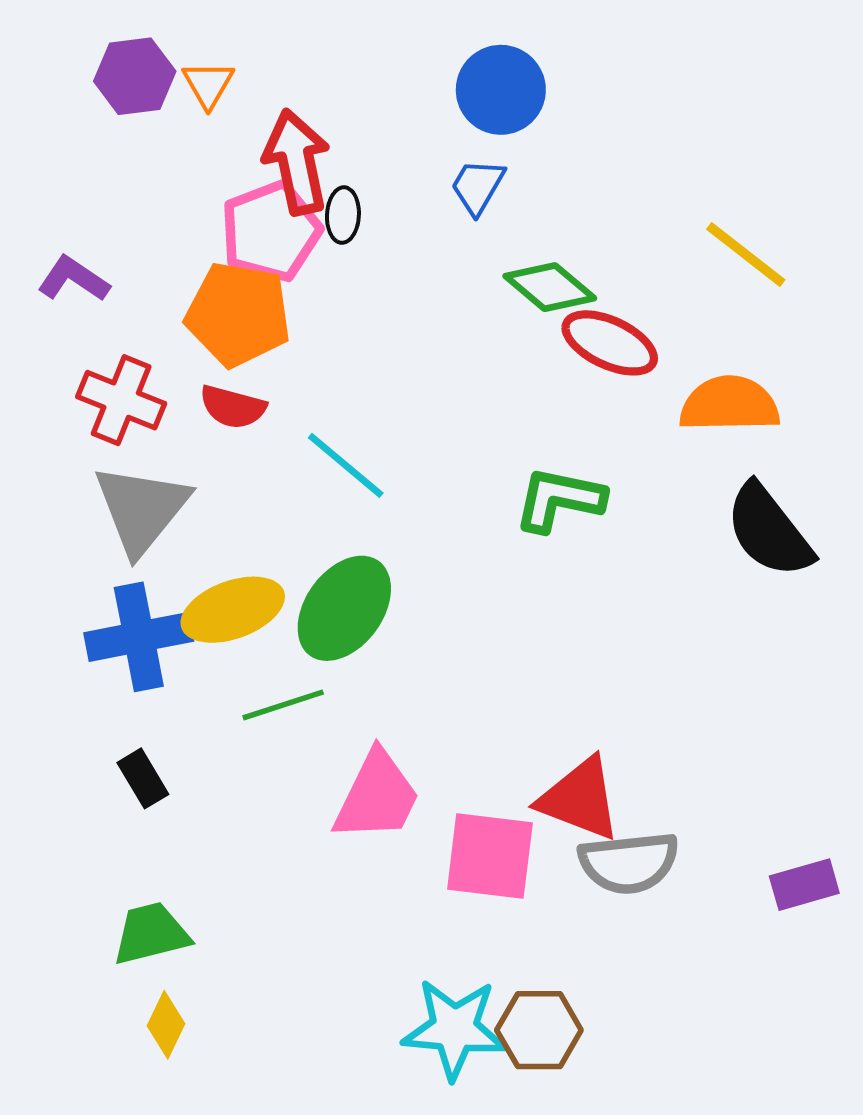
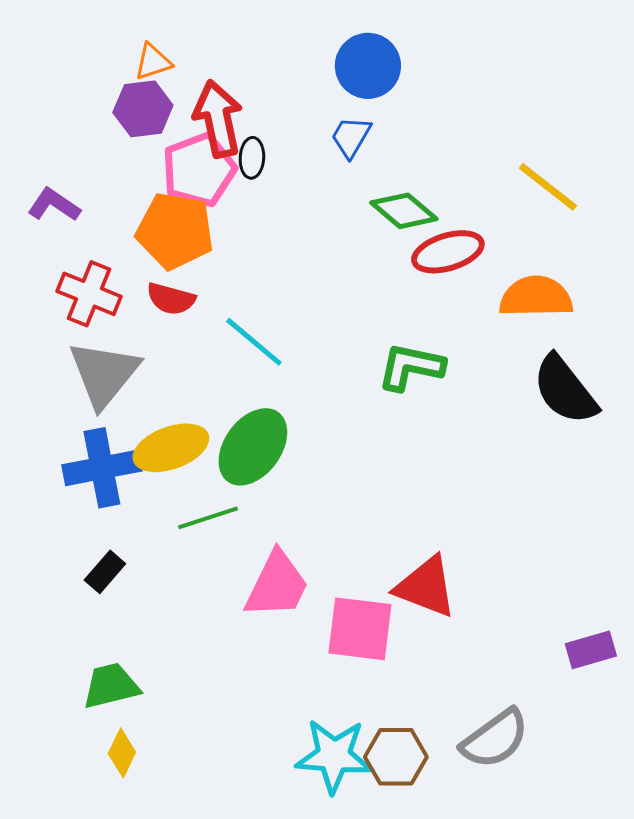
purple hexagon: (135, 76) -> (143, 109), moved
orange triangle: (208, 84) -> (153, 62), turned 42
red ellipse: (610, 343) -> (448, 252), turned -42
black rectangle: (143, 778) -> (105, 572), turned 72
gray semicircle: (629, 863) -> (495, 739), moved, turned -30

